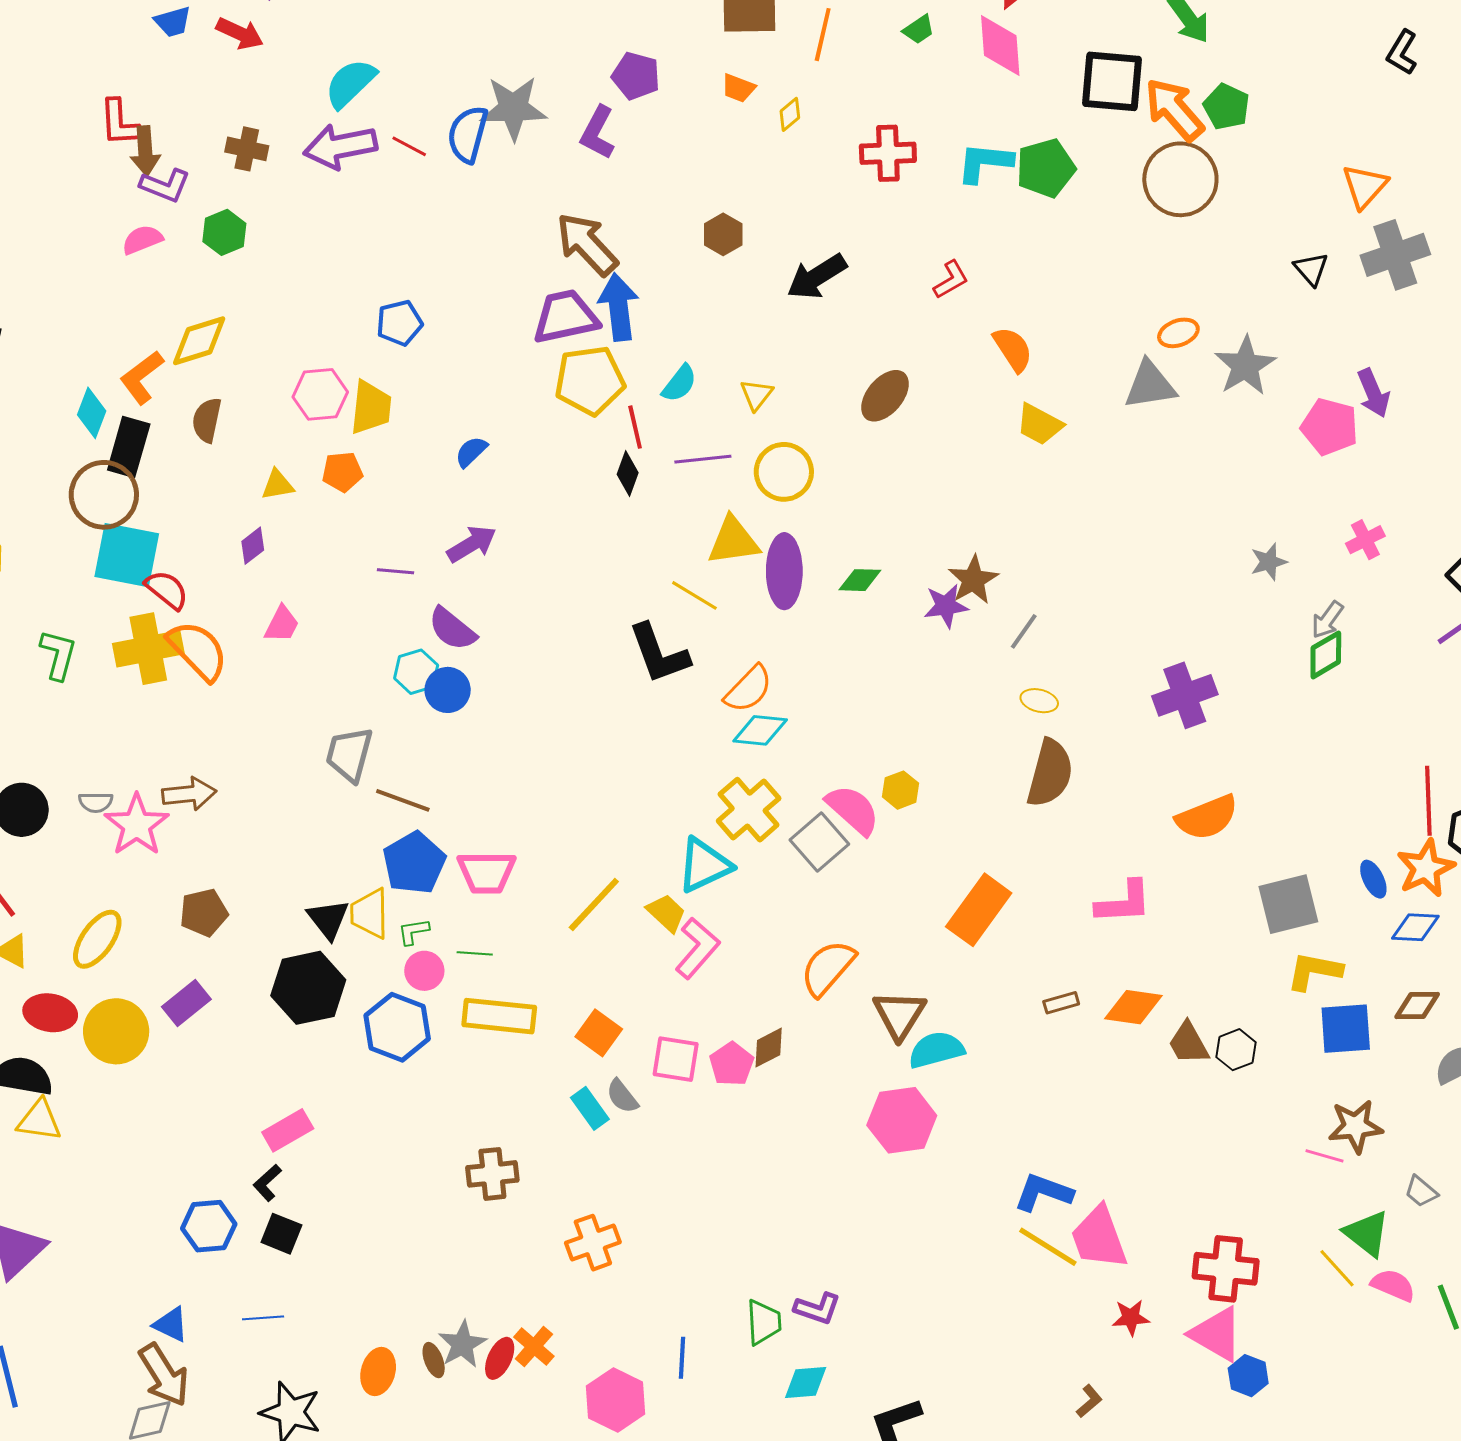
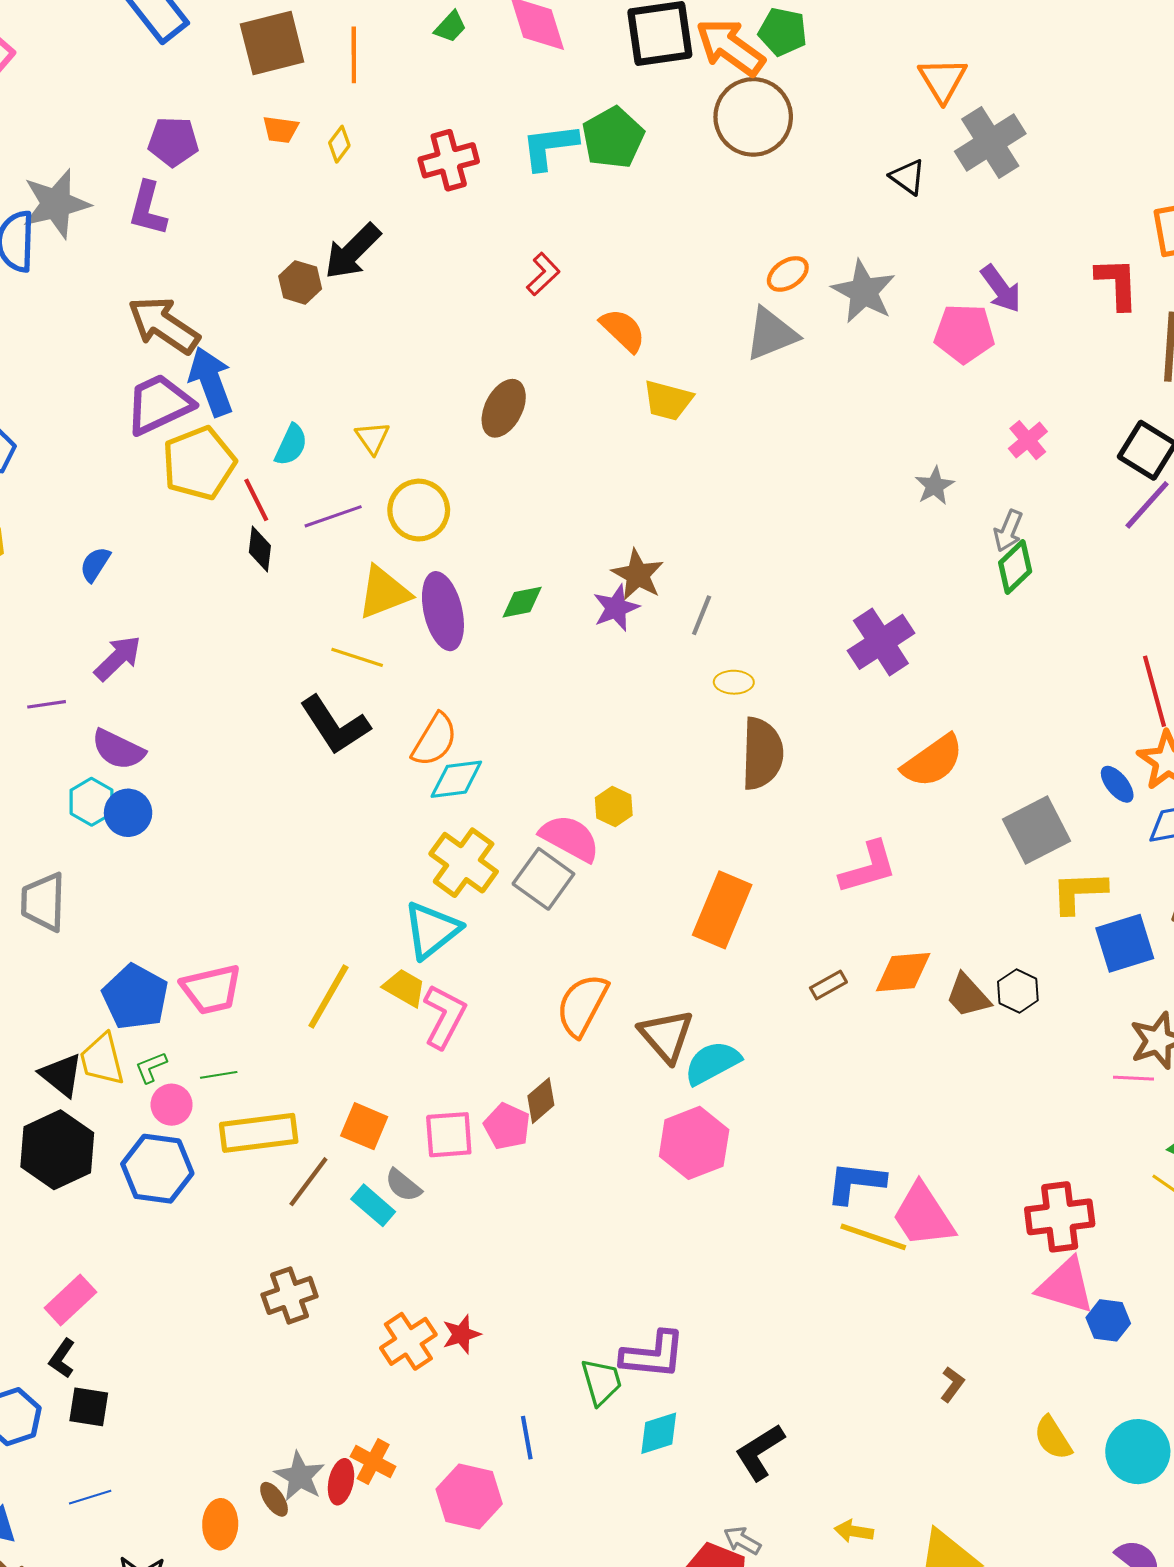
black arrow: (817, 277) -> (352, 251), moved
brown line: (403, 800) -> (308, 1182), moved, turned -60
purple L-shape: (817, 1308) -> (653, 1355), size x1.4
red star: (1131, 1318) -> (461, 1334), moved

